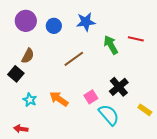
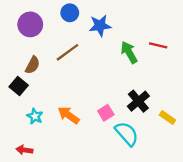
blue circle: (54, 26) -> (70, 13), moved
brown line: (74, 59) -> (67, 52), moved
yellow rectangle: (145, 110) -> (167, 117), moved

